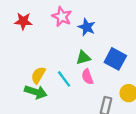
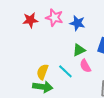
red star: (23, 21) -> (30, 20), moved

